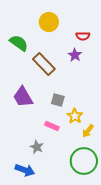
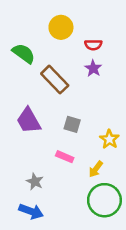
red semicircle: (83, 36) -> (93, 45), moved
yellow star: (75, 116) -> (109, 139), moved
yellow arrow: (88, 131) -> (96, 169), moved
gray star: (37, 147) -> (35, 182), moved

